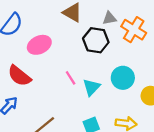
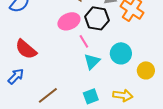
pink ellipse: (39, 45) -> (69, 21), moved
pink line: (71, 78) -> (84, 41), moved

